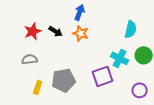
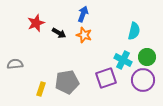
red star: (33, 31) -> (36, 23), moved
gray semicircle: (30, 59) -> (15, 64), moved
purple circle: (140, 90) -> (143, 80), moved, size x1.5

